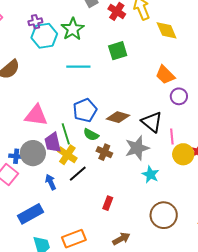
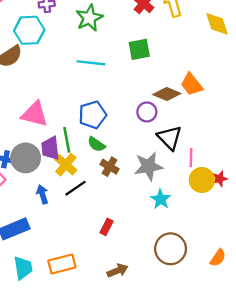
yellow diamond: (167, 30) -> (217, 24), moved
cyan hexagon: (44, 36) -> (29, 30), moved
purple circle: (179, 96) -> (147, 112), moved
brown diamond: (118, 117) -> (167, 94), moved

